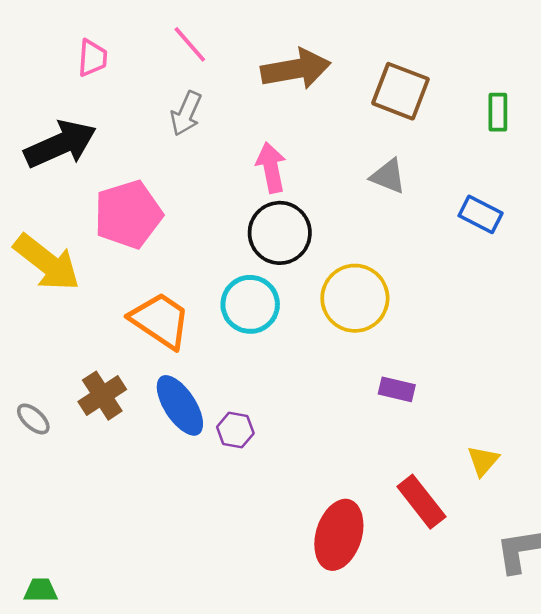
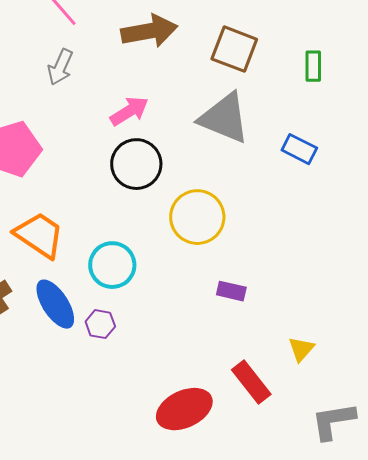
pink arrow: (271, 168) -> (129, 111), turned 69
gray triangle: (388, 176) -> (224, 118), size x1.8
cyan circle: (250, 304) -> (112, 265), moved
red ellipse: (339, 535) -> (184, 409), turned 48

